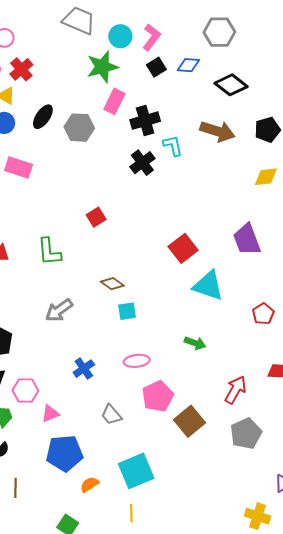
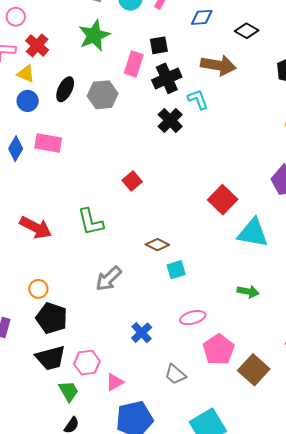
green star: (102, 67) -> (94, 35), moved
black square: (156, 67) -> (159, 45), moved, turned 30
black diamond: (231, 85) -> (247, 31), size x0.7
brown arrow: (217, 131) -> (218, 65), moved

